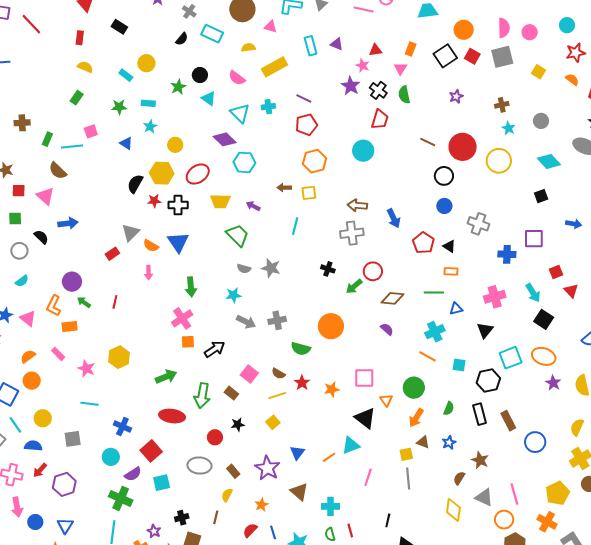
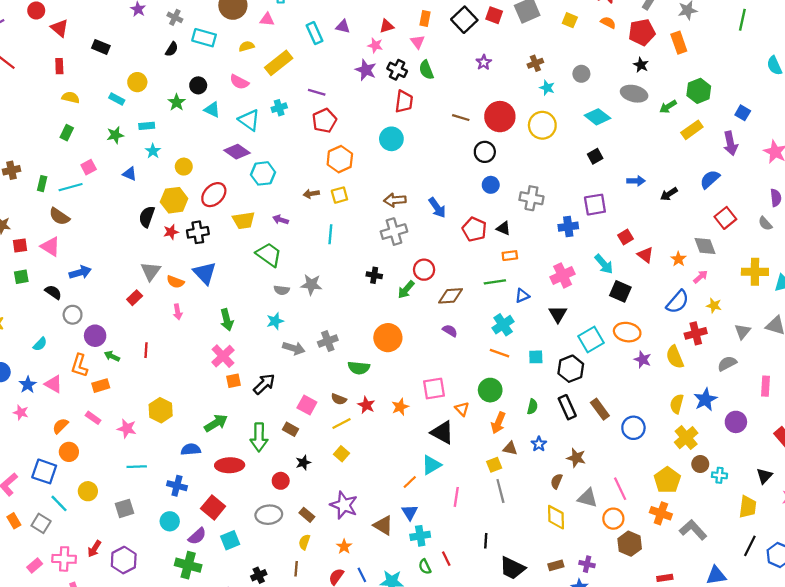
gray circle: (19, 251) -> (73, 315), moved
blue semicircle: (33, 446) -> (191, 449), moved
blue triangle: (297, 453) -> (410, 512), moved

